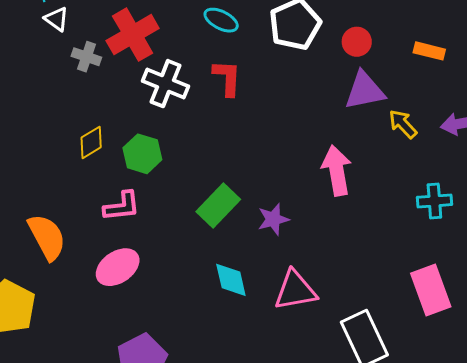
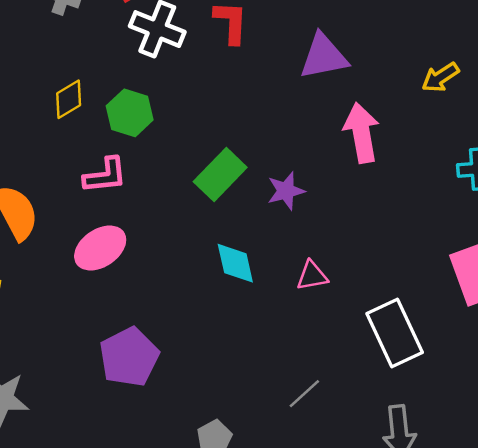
purple triangle: (365, 91) -> (324, 56), moved
yellow arrow: (403, 124) -> (440, 77), turned -80
pink triangle: (295, 290) -> (312, 276), size x0.6

